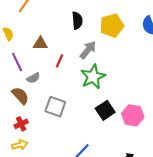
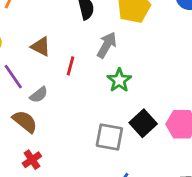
brown triangle: (40, 44) -> (41, 47), turned 35
green star: (93, 77) -> (119, 80), size x0.7
gray square: (55, 107) -> (109, 137), moved

